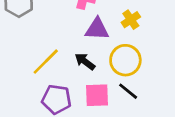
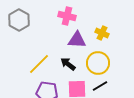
yellow cross: (131, 20) -> (102, 33), turned -32
black line: (128, 91) -> (100, 86), turned -70

